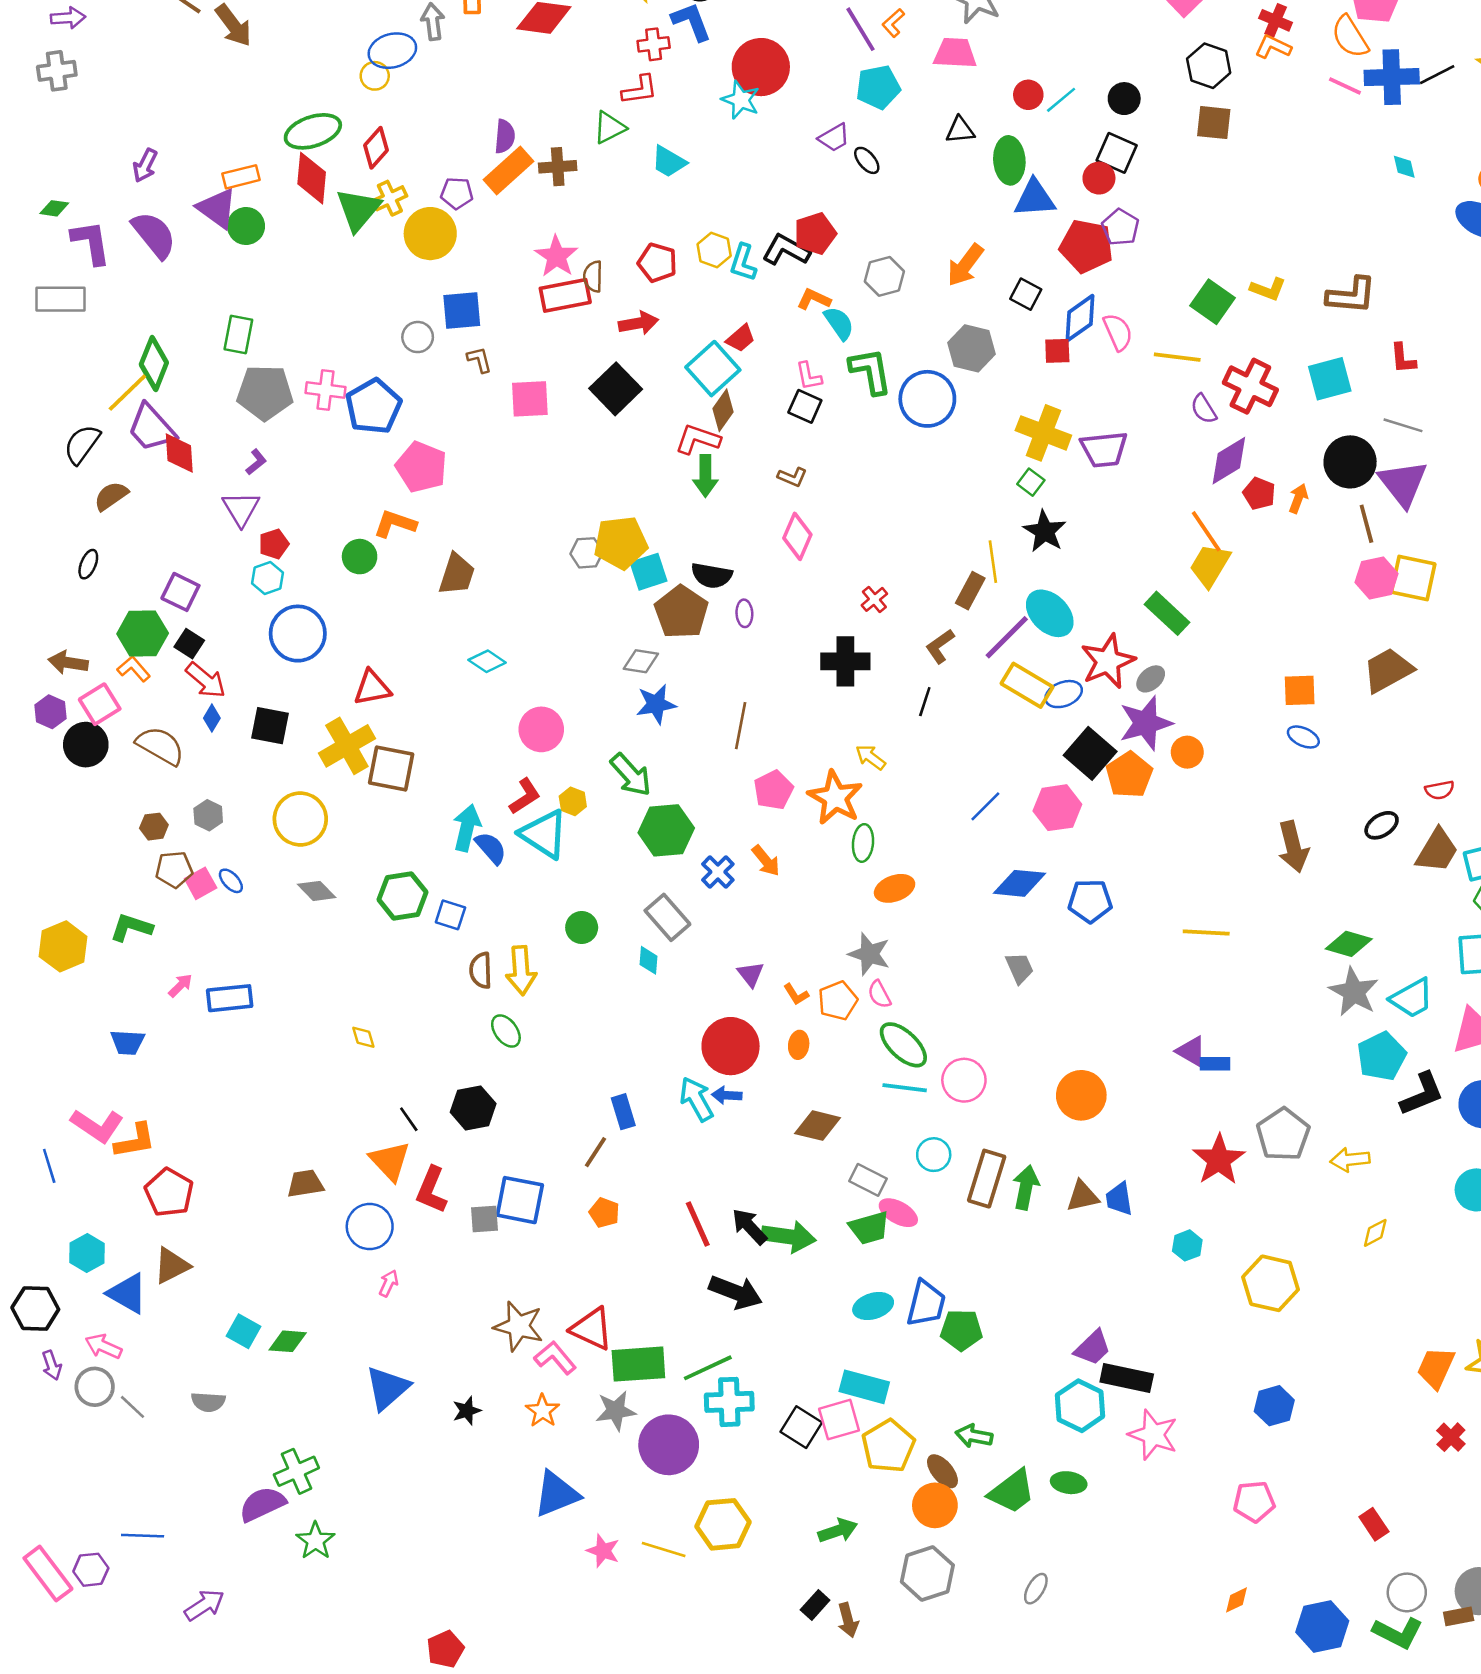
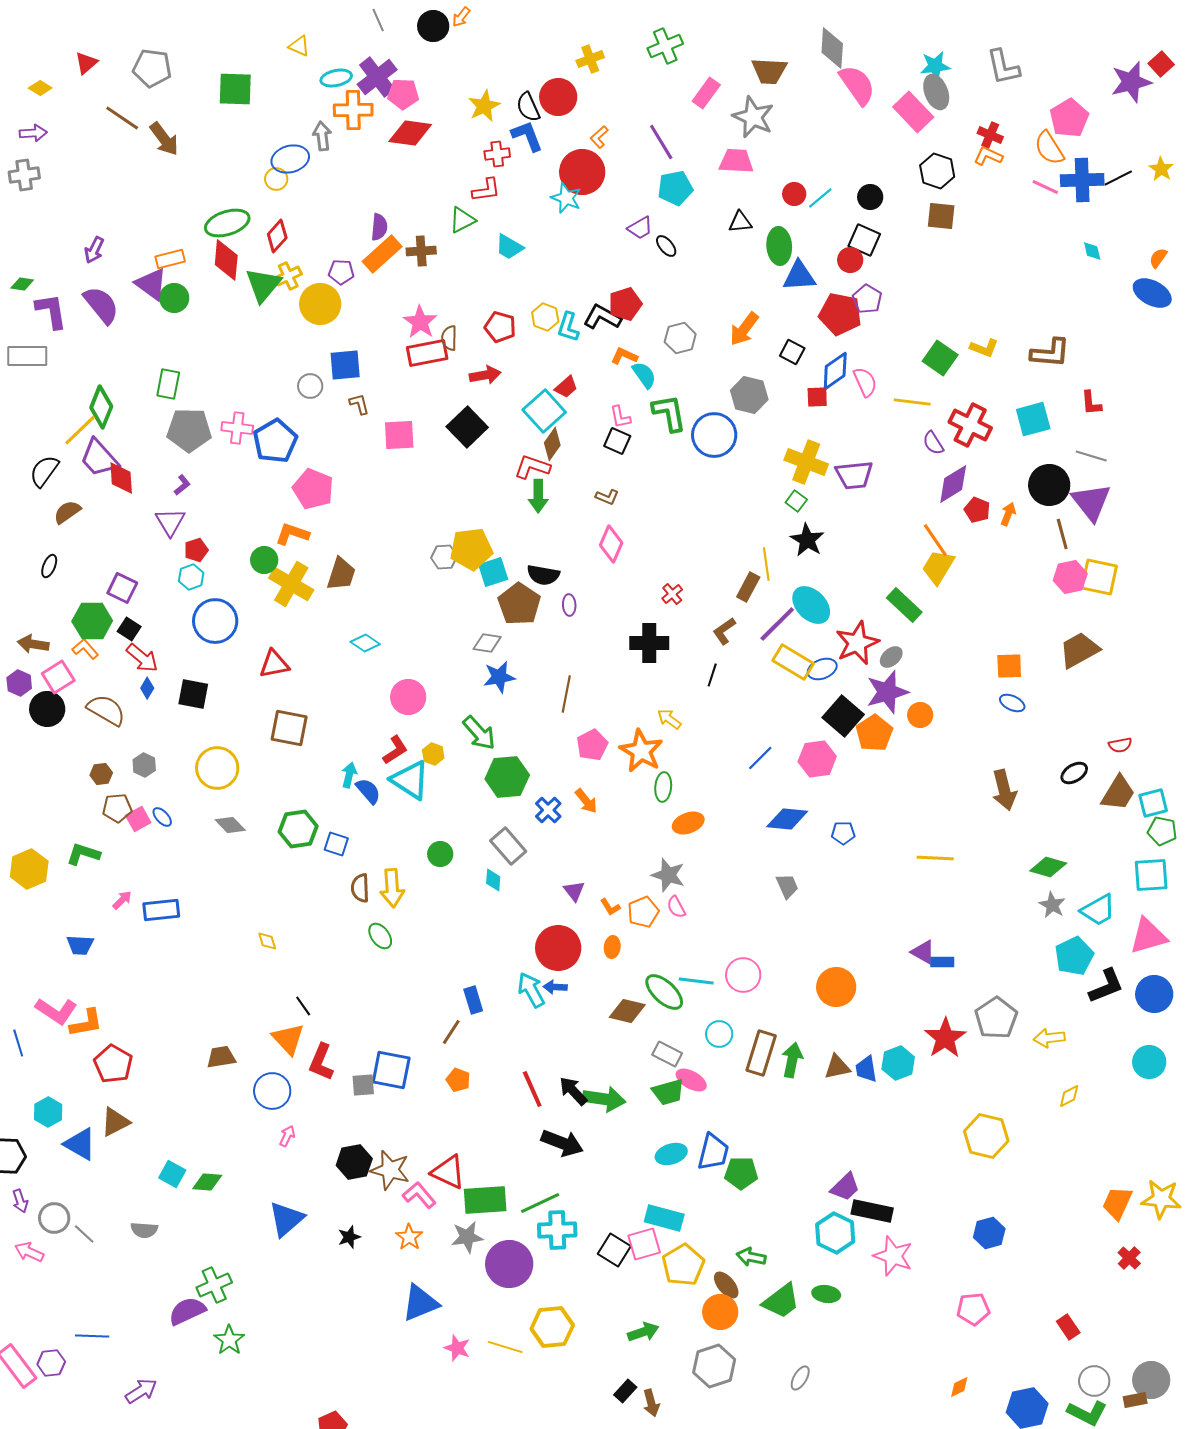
orange L-shape: (893, 23) -> (599, 137), moved
yellow cross: (347, 746) -> (291, 584), moved, turned -30
cyan arrow: (467, 828) -> (349, 775), size x0.7
blue pentagon: (1090, 901) -> (843, 833), size x0.7
gray star: (1354, 992) -> (1052, 905), size x0.7
green ellipse: (903, 1045) -> (664, 992), moved
black hexagon: (473, 1108) -> (354, 1162), moved
cyan hexagon: (1187, 1245) -> (898, 1063), moved, size x1.4
pink arrow: (103, 1346) -> (29, 1252), moved

